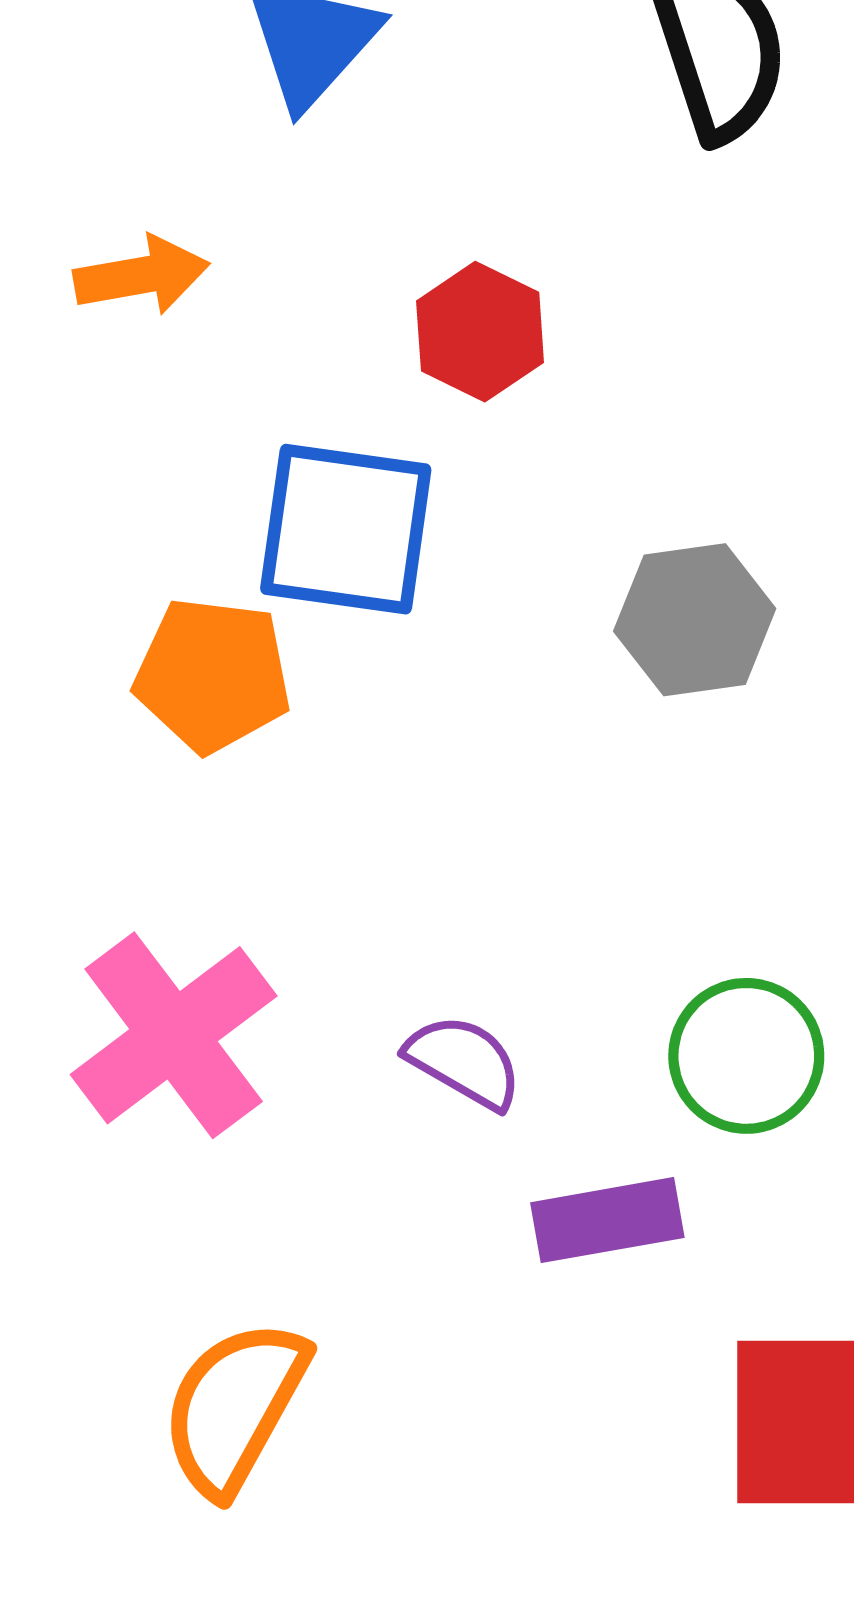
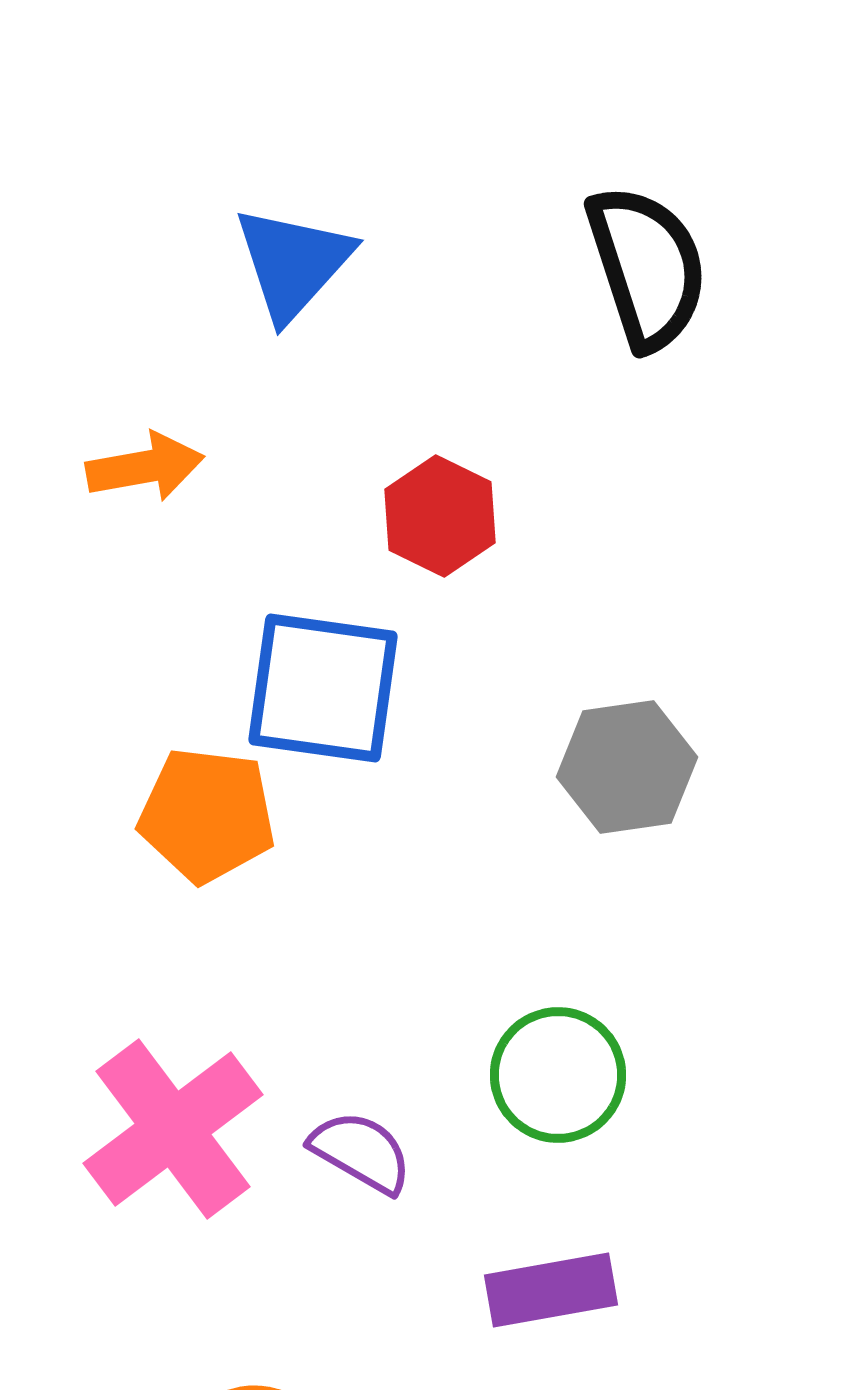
green circle: (746, 1056) -> (558, 1075), moved
purple semicircle: (464, 1062) -> (361, 1152), moved

